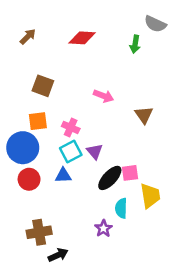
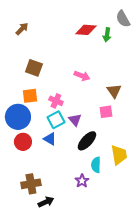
gray semicircle: (155, 24) -> (123, 19), turned 36
red diamond: (82, 38) -> (86, 30), moved
pink square: (130, 173) -> (106, 112), moved
blue triangle: (63, 175) -> (50, 139), turned 32

